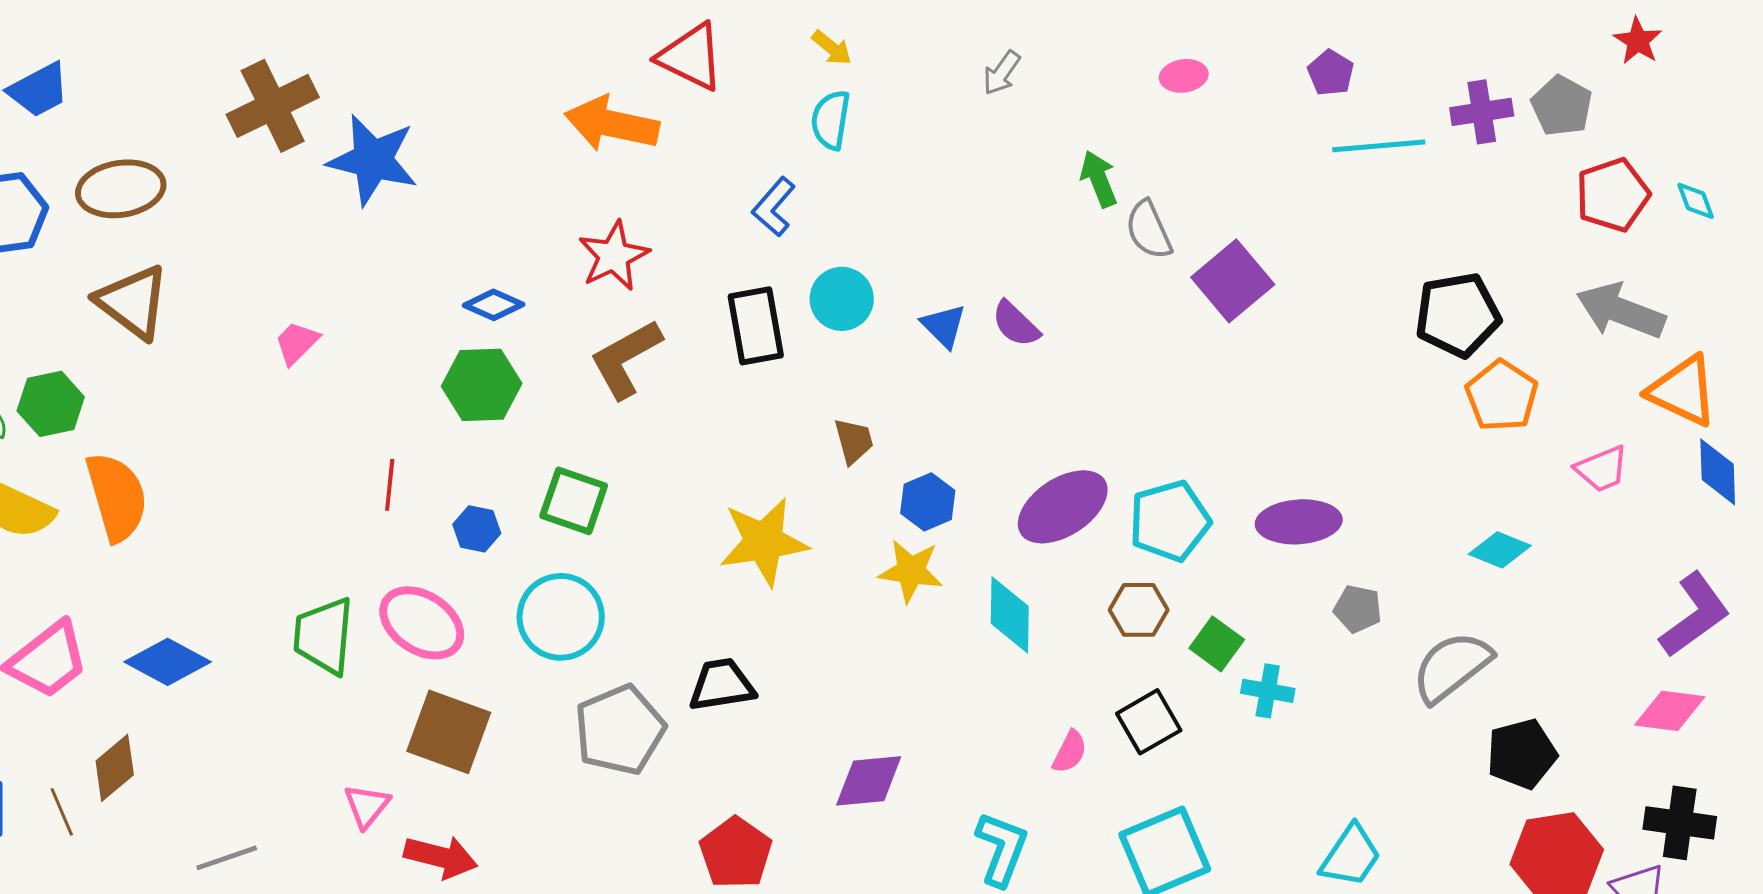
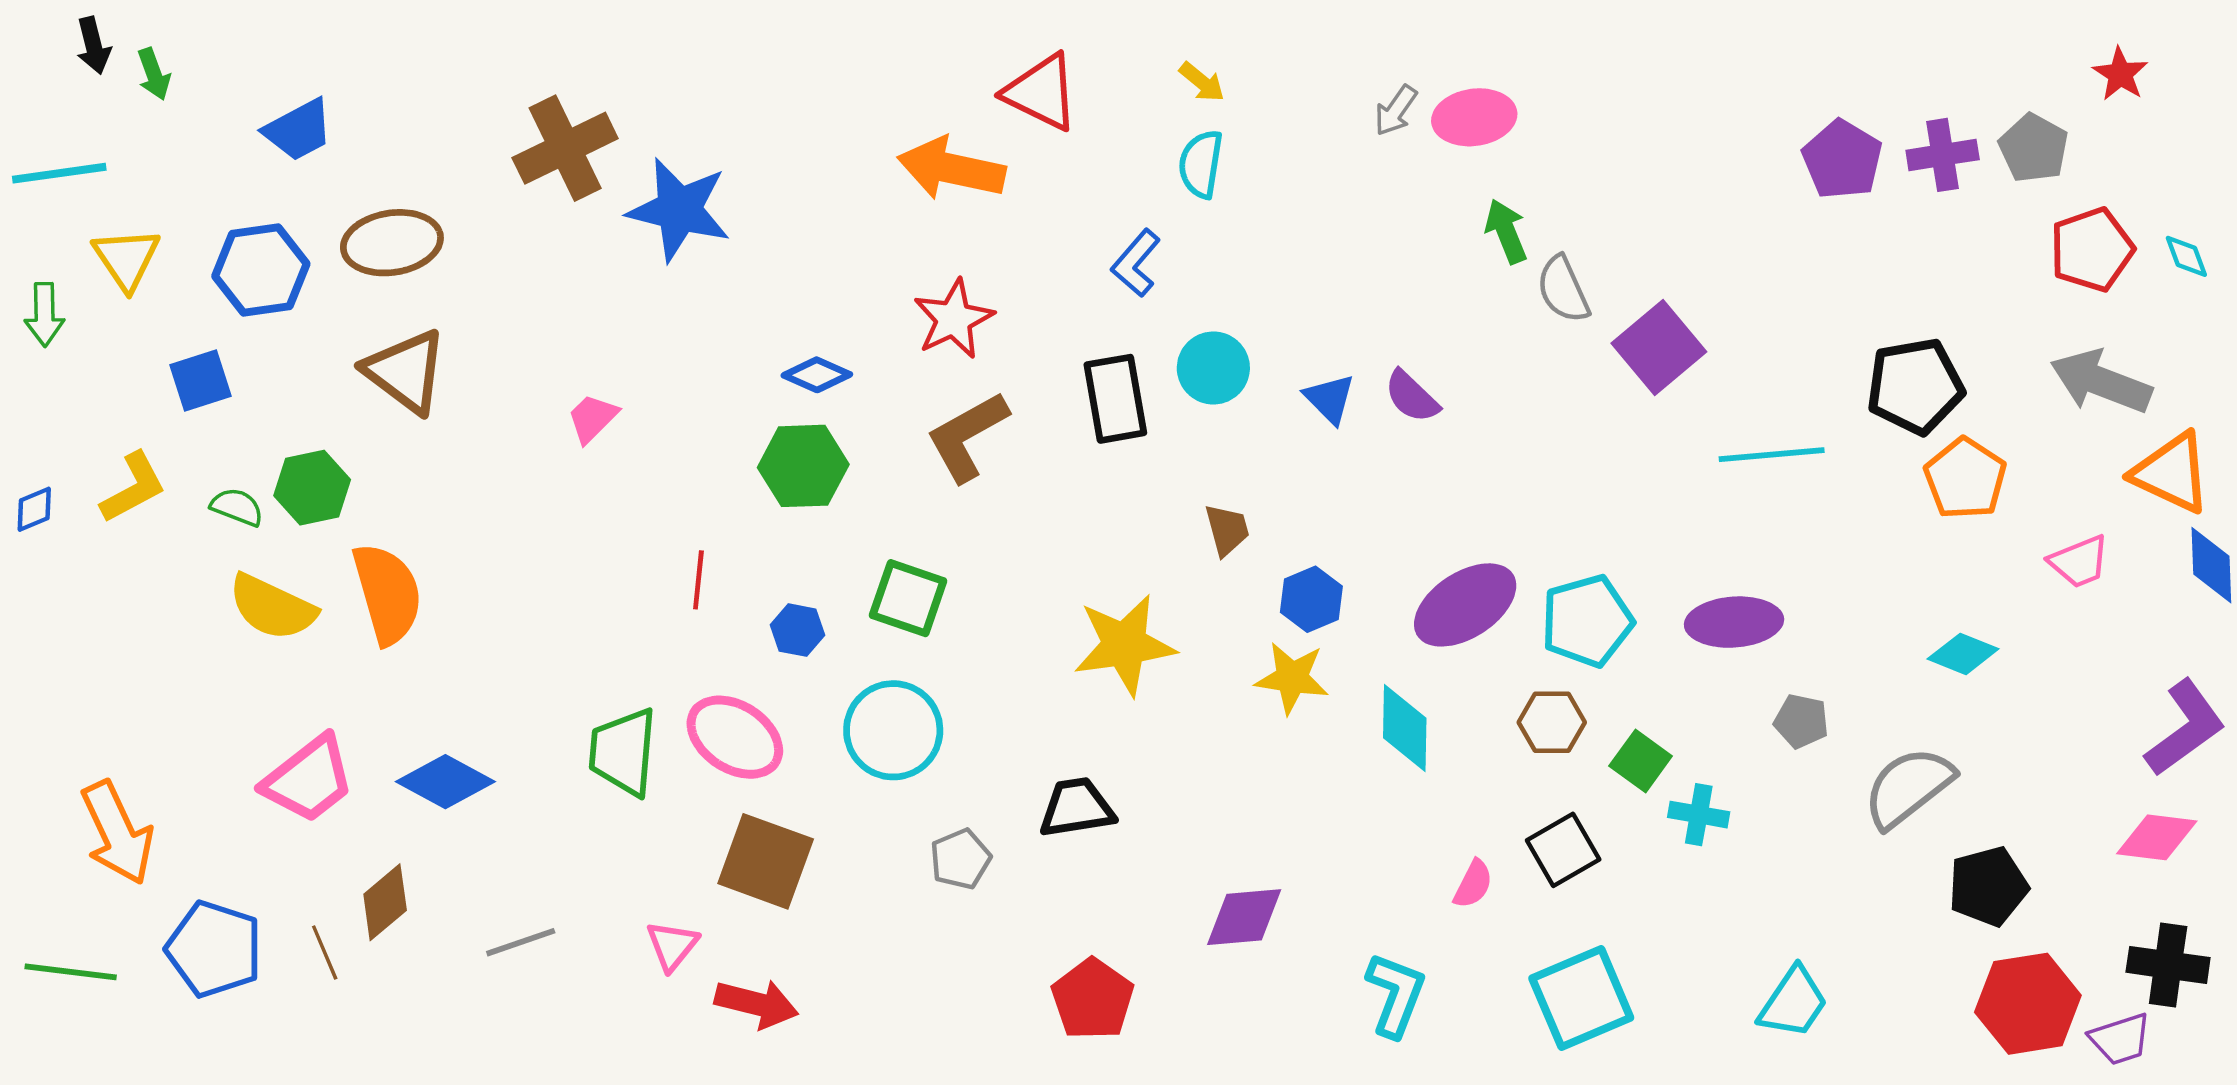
purple pentagon: (1331, 73) -> (1842, 160), moved, size x1.5
pink ellipse: (1184, 76) -> (1474, 117), moved, size x1.5
cyan line: (1379, 146) -> (1772, 455), moved
gray pentagon: (620, 730) -> (960, 859), size x0.6
gray line: (227, 858) -> (521, 942), moved

